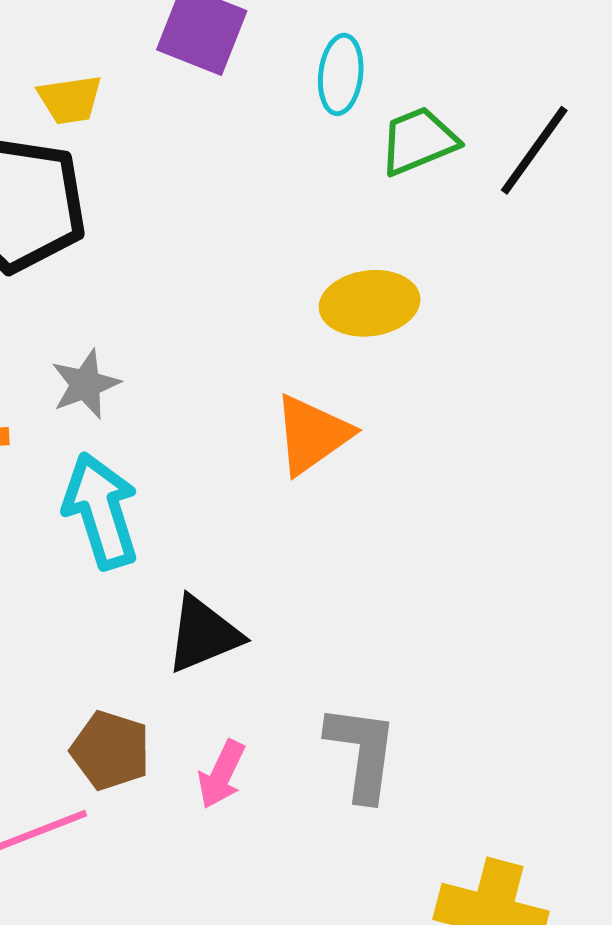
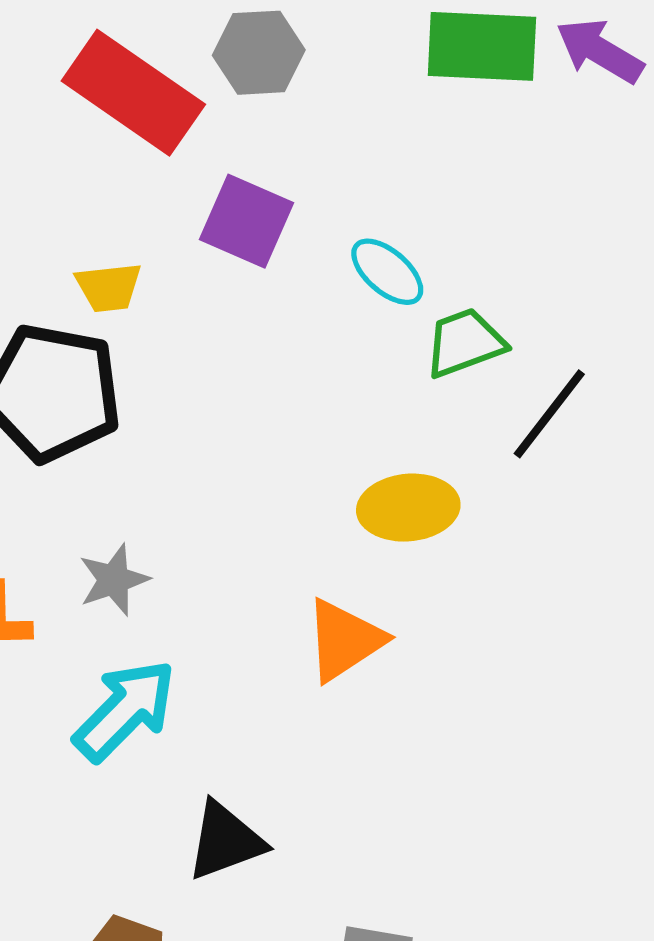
cyan ellipse: (341, 74) -> (387, 272), turned -58
black line: (534, 150) -> (549, 414), moved
cyan arrow: (101, 511) -> (125, 710), turned 60

